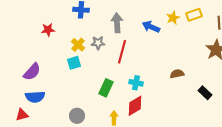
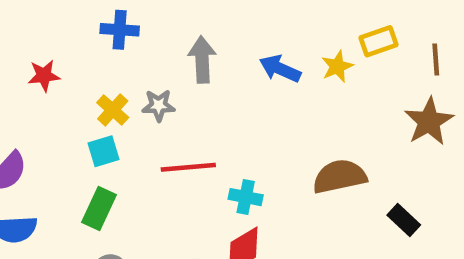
yellow star: (173, 18) -> (337, 66), moved
red line: (122, 52) -> (188, 167), moved, turned 70
brown semicircle: (177, 74) -> (340, 176), size x1.6
green rectangle: (106, 88) -> (99, 209), moved

